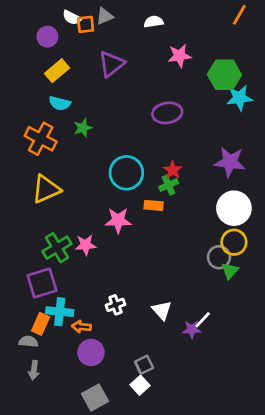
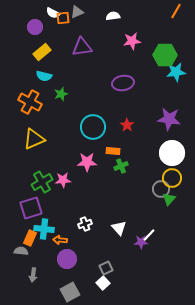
purple triangle: (111, 64) -> (82, 47), turned 30
green cross: (169, 185) -> (121, 166), moved
gray arrow: (34, 370) -> (33, 275), moved

